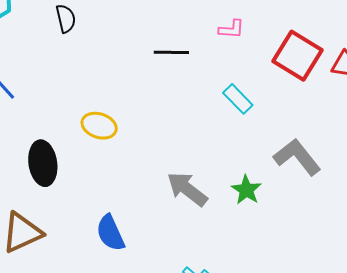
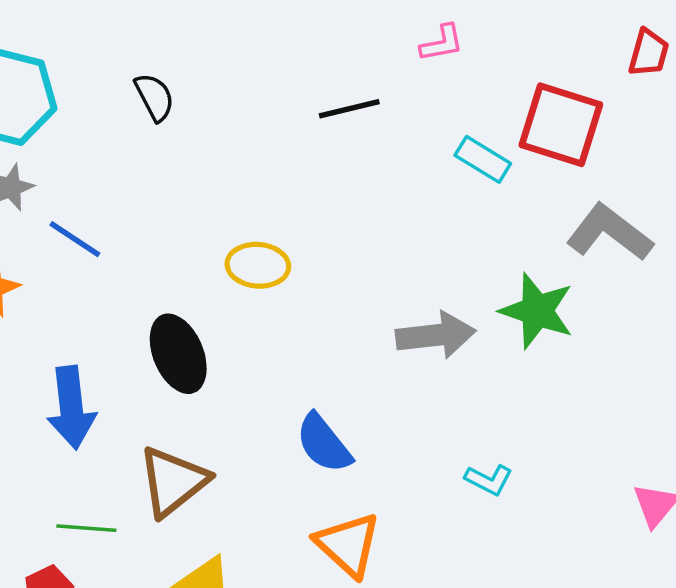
red square: (298, 56) -> (561, 125), moved
gray arrow: (187, 189) -> (436, 335), turned 150
green star: (246, 190) -> (537, 311), size x1.4

